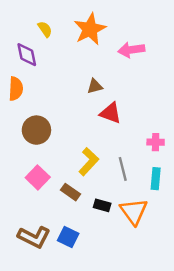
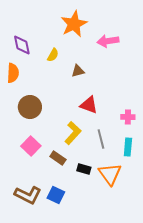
yellow semicircle: (45, 29) -> (53, 55), moved, turned 64
red triangle: (111, 113) -> (89, 105), moved

